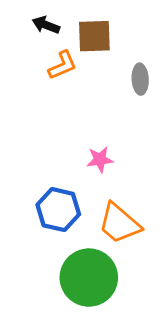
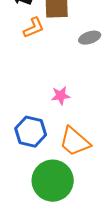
gray ellipse: (140, 79) -> (90, 38), turned 75

